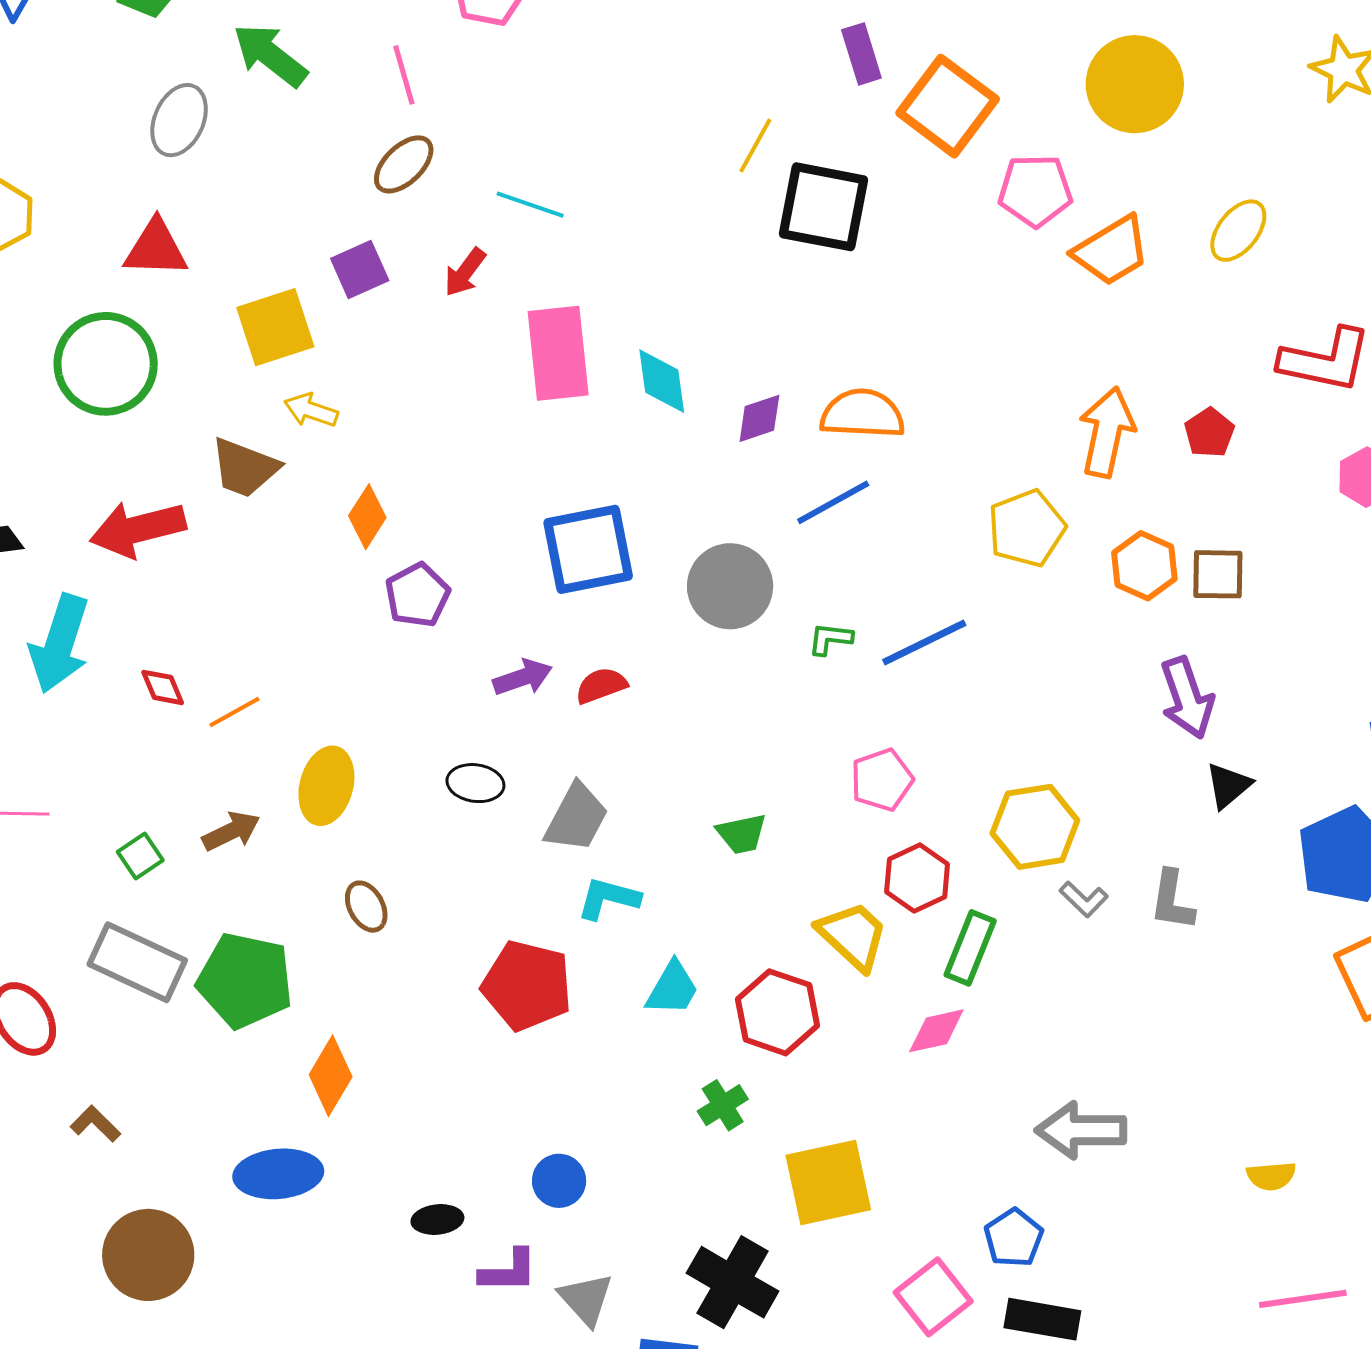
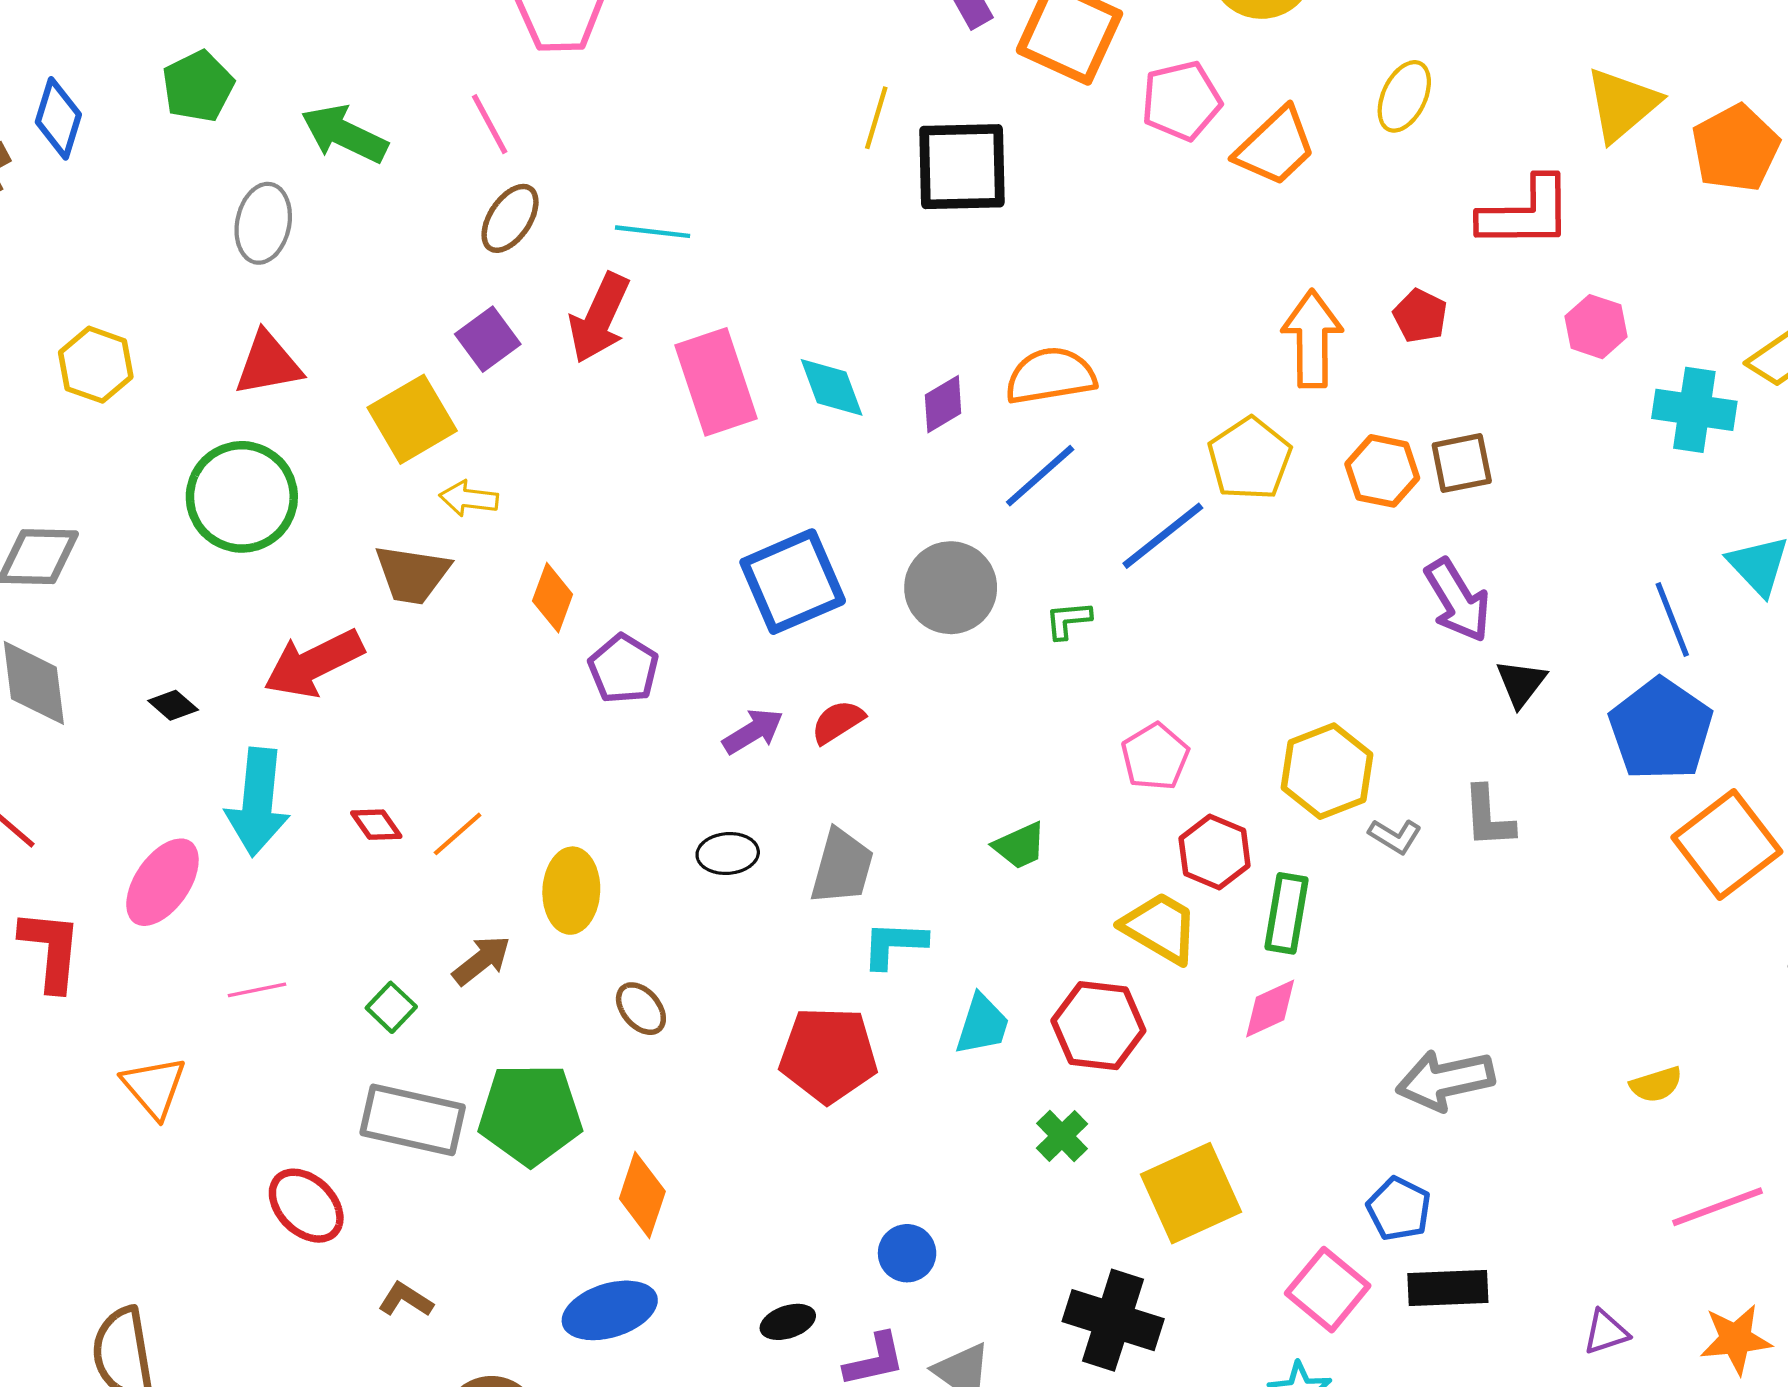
red arrow: (465, 272) -> (599, 318), size x1.6
blue line: (924, 642) -> (1163, 536), moved

